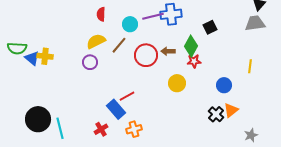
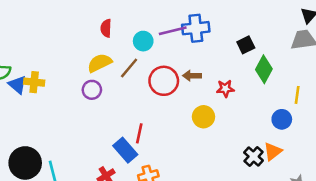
green diamond: (191, 46) -> (264, 69), moved
blue circle: (224, 85) -> (282, 119), moved
red line: (127, 96) -> (139, 133), turned -49

